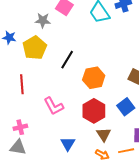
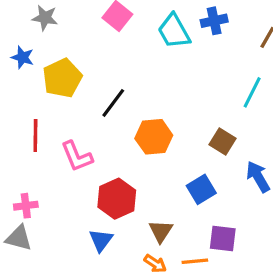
gray star: (43, 20) -> (45, 18), moved
pink L-shape: (54, 106) -> (77, 156), moved
red hexagon: (94, 111) -> (117, 199), moved

